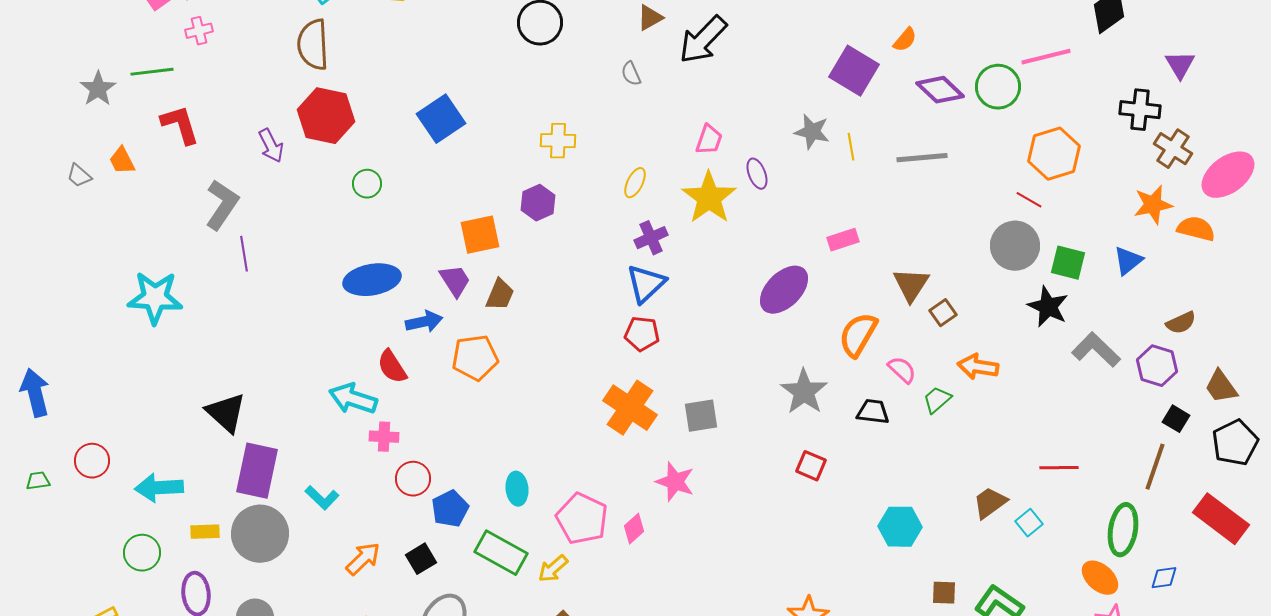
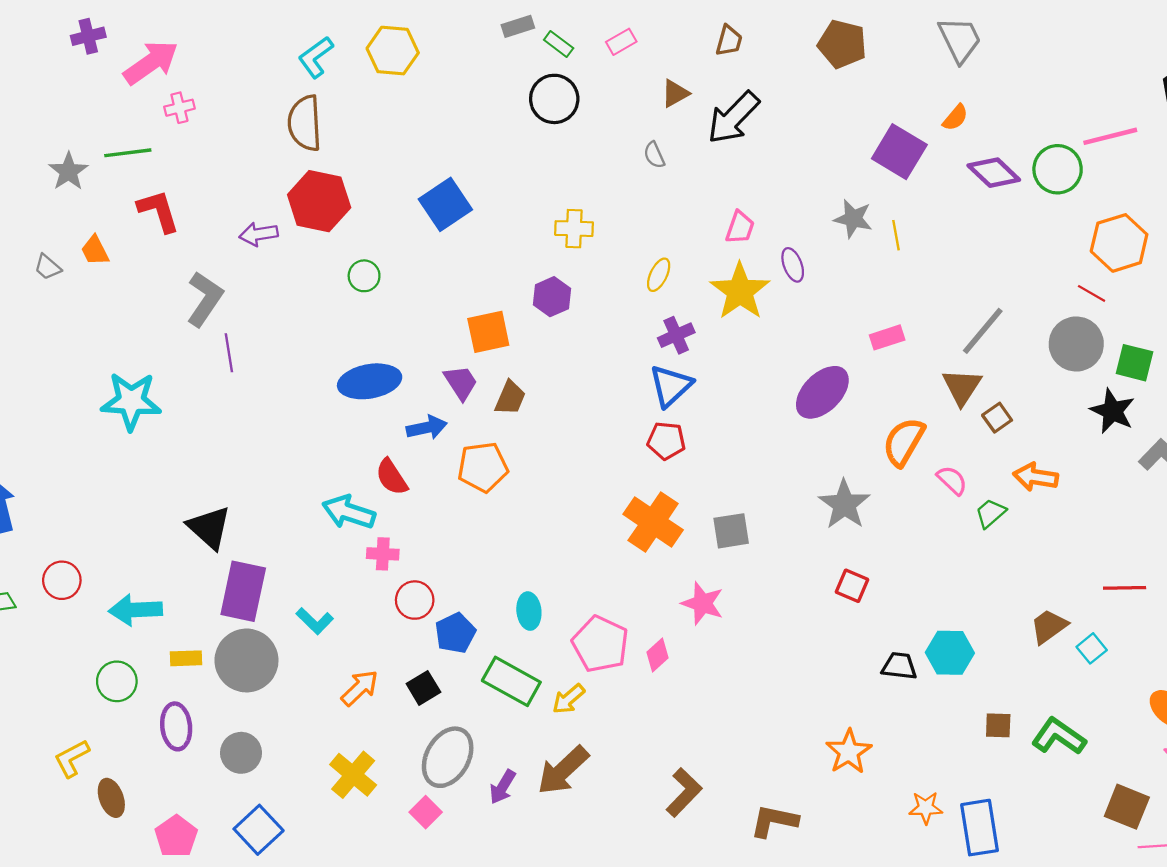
purple arrow: (271, 146) -> (259, 234), turned 108
gray line: (922, 158) -> (983, 331), moved, turned -45
black trapezoid: (873, 412) -> (899, 666), moved

